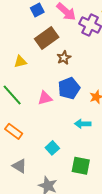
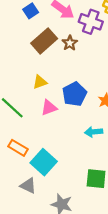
brown star: (64, 58) -> (70, 43), moved
yellow triangle: (20, 62) -> (40, 82), moved
cyan square: (52, 148) -> (44, 162), moved, size x1.6

